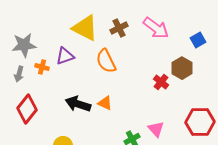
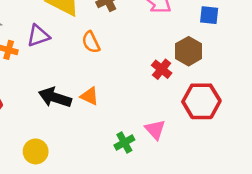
blue square: (198, 40) -> (209, 15), turned 35
orange semicircle: (106, 61) -> (91, 42), size x0.7
red hexagon: (200, 122) -> (201, 101), moved

